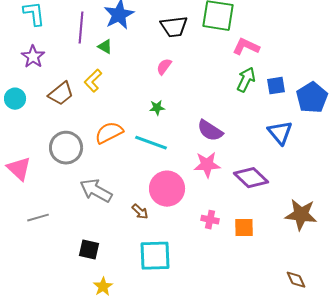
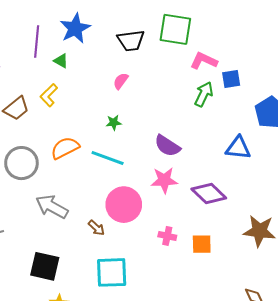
blue square: (276, 86) -> (231, 79), moved
blue triangle: (280, 133) -> (238, 148), turned -44
black square: (89, 250) -> (45, 266), size x1.4

